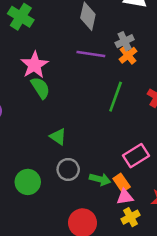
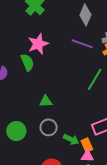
green semicircle: (40, 88) -> (27, 62), moved
green triangle: (58, 137) -> (46, 101), turned -48

